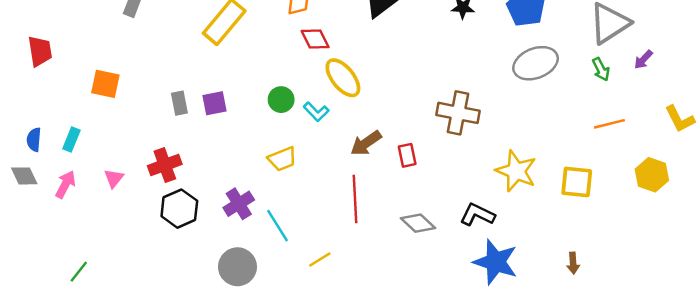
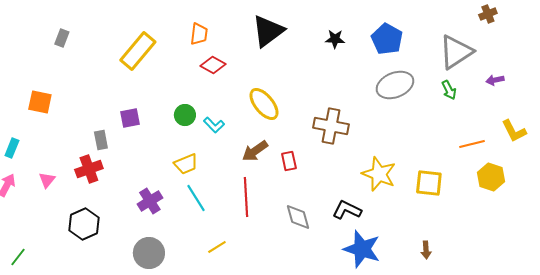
red diamond: (315, 39) -> (213, 65), turned -35
purple arrow: (643, 60) -> (495, 80), moved, turned 36
yellow ellipse: (343, 78) -> (264, 104), moved
gray rectangle: (179, 103) -> (101, 140), moved
orange line: (609, 124) -> (472, 144), moved
black hexagon: (179, 209) -> (84, 224), moved
gray diamond: (418, 223) -> (298, 217), turned 32
cyan line: (277, 226) -> (196, 198), moved

